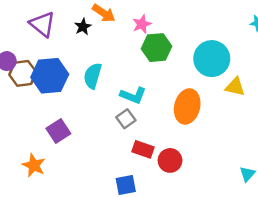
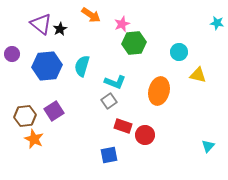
black star: (83, 27) -> (60, 29), moved
cyan circle: (212, 59) -> (179, 52), size x0.6
brown hexagon: (23, 73) -> (25, 116), moved

